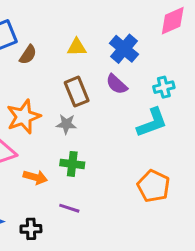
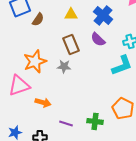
green cross: (72, 164) -> (95, 121), moved

